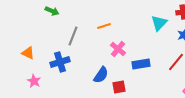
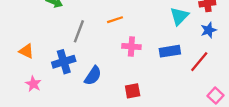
pink cross: (118, 49) -> (131, 46), turned -35
blue rectangle: (141, 64) -> (170, 51), moved
blue semicircle: (101, 75) -> (93, 76), moved

